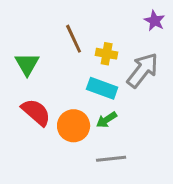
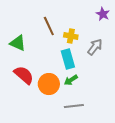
green triangle: (27, 64) -> (18, 43), turned -36
gray arrow: (143, 70) -> (95, 47), size x0.7
cyan rectangle: (102, 88) -> (68, 59), turned 54

